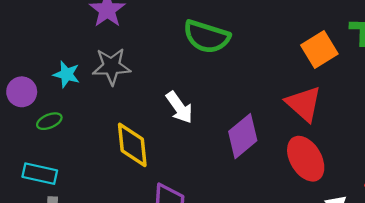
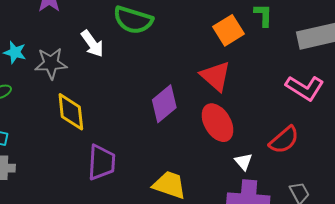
gray star: (111, 66) -> (51, 63), moved
white arrow: (179, 107) -> (92, 44), moved

